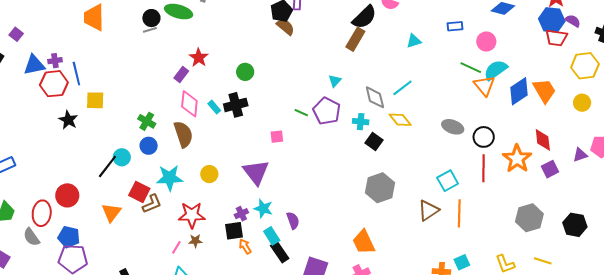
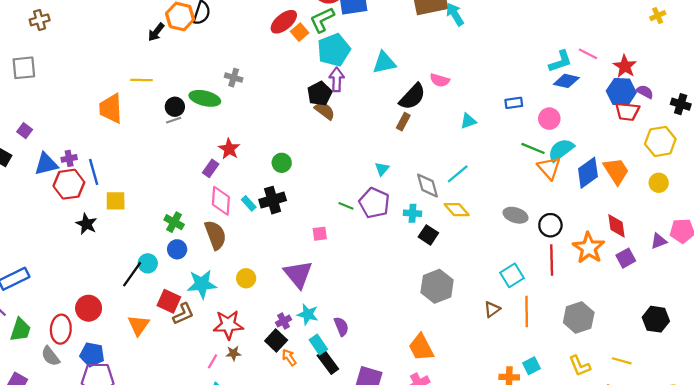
brown rectangle: (355, 39) -> (403, 122), size x0.7
brown triangle: (428, 210) -> (492, 309), size x0.7
gray hexagon: (529, 218) -> (579, 318), moved
black square: (234, 231) -> (276, 341), turned -36

